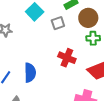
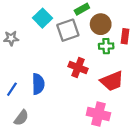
gray square: (58, 23) -> (68, 30), size x1.5

